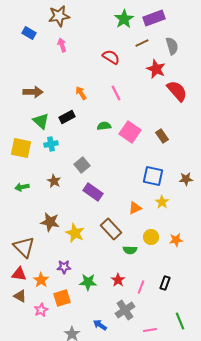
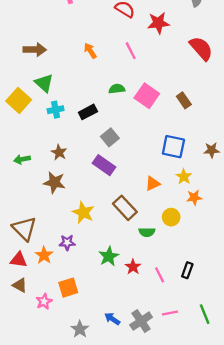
red star: (156, 69) -> (158, 23), moved, turned -30
black rectangle: (67, 117) -> (88, 112), moved
yellow square: (21, 148) -> (19, 100), moved, turned 30
gray square: (82, 165) -> (110, 137), moved
brown star: (50, 222) -> (54, 182), moved
orange star: (176, 240) -> (194, 197), moved
purple star: (64, 267) -> (67, 243), moved
orange star: (41, 280) -> (44, 255), moved
green star: (88, 282) -> (109, 256), moved, turned -30
pink line: (141, 287) -> (160, 275), turned -48
gray cross: (125, 310) -> (141, 321), moved
pink line: (150, 330) -> (170, 313), moved

